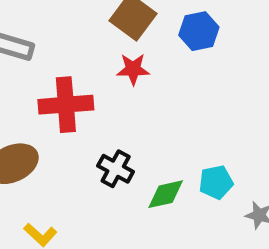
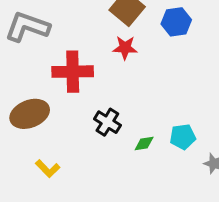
green diamond: (166, 194) -> (144, 144), size x0.7

